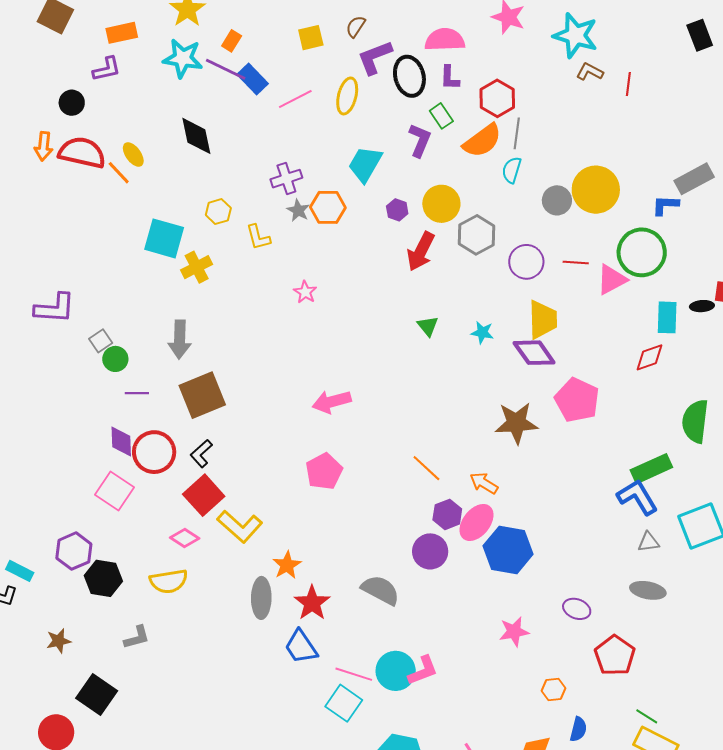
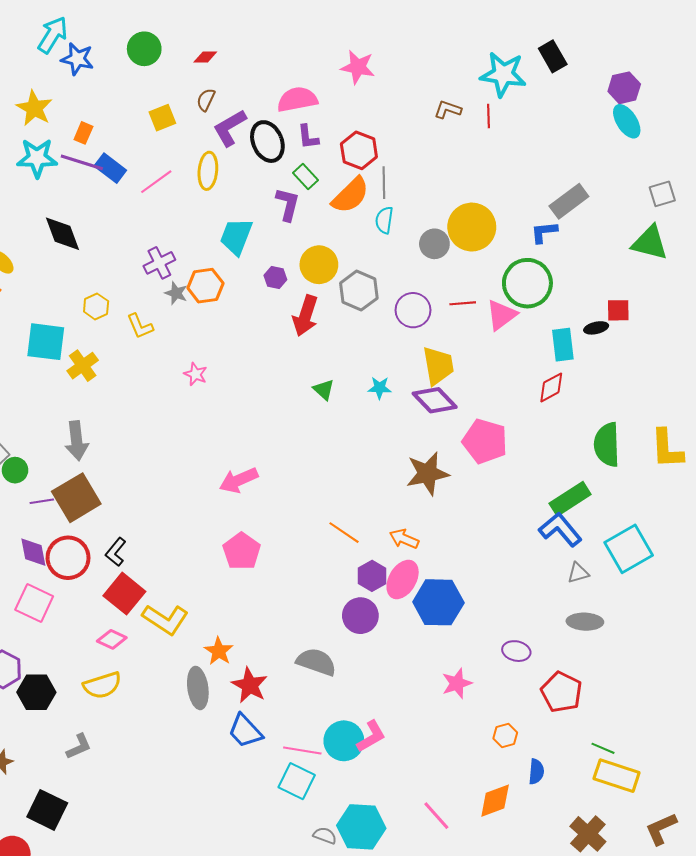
cyan star: (576, 35) -> (503, 74), moved
brown square: (202, 395) -> (76, 498), moved

